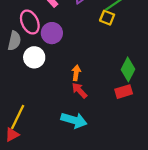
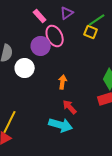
pink ellipse: (30, 22) -> (55, 36), moved
red arrow: (79, 90) -> (70, 107), moved

